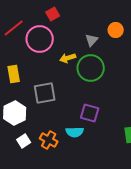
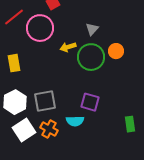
orange circle: (116, 30) -> (116, 51), moved
gray square: (45, 93) -> (45, 101), moved
white square: (24, 141) -> (24, 130), size x1.6

